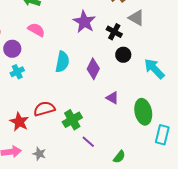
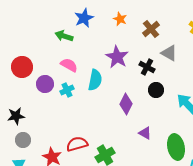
cyan semicircle: (62, 62) -> (95, 80), moved
cyan cross: (17, 72) -> (67, 90), moved

